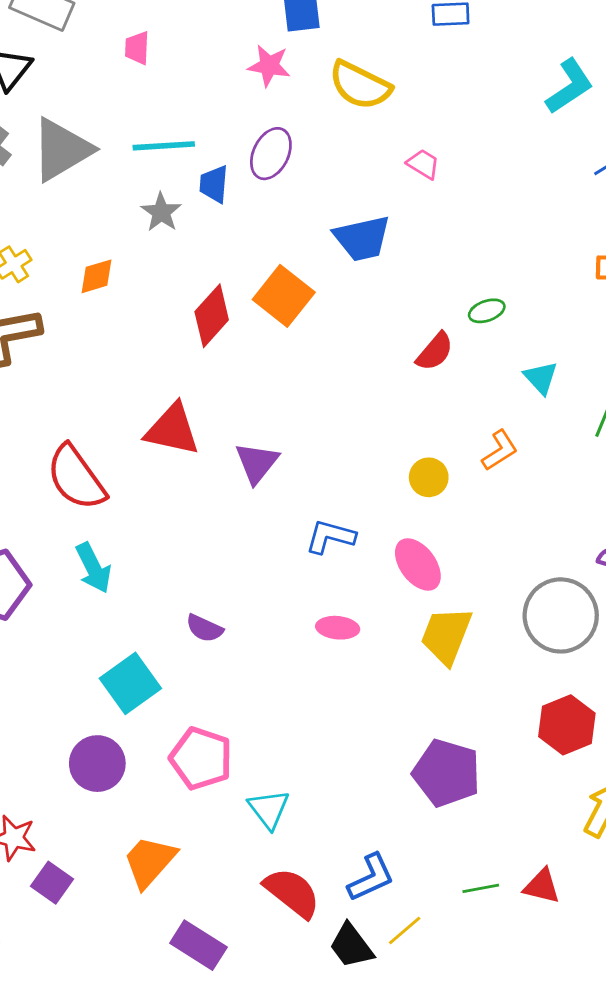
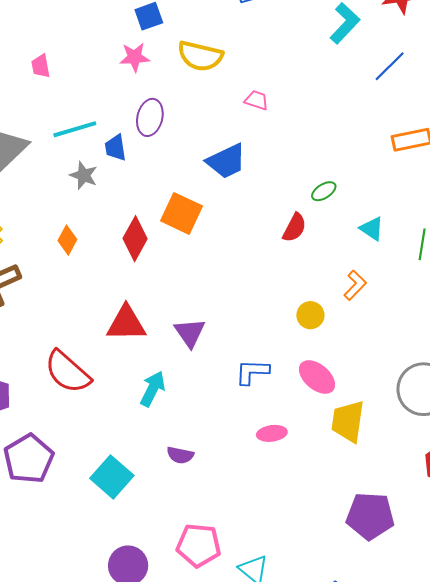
orange diamond: (97, 276) -> (67, 240), moved, turned -32
cyan arrow: (93, 568) -> (153, 389), moved, turned -114
cyan square: (130, 683) -> (112, 477), moved

